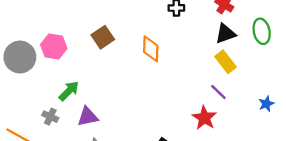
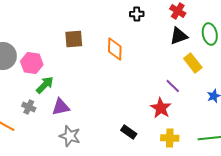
brown square: (103, 37) -> (74, 39), turned 30
pink hexagon: (54, 46) -> (32, 63), moved
yellow rectangle: (225, 62) -> (193, 63), moved

